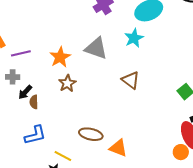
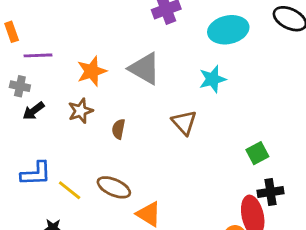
cyan star: (134, 38) -> (213, 79), moved
brown star: (67, 83) -> (81, 111), moved
brown semicircle: (34, 102) -> (118, 129), moved
yellow line: (63, 156) -> (70, 190), moved

